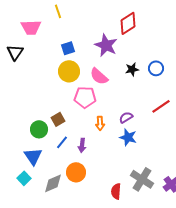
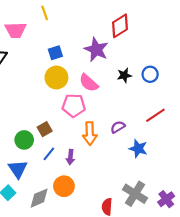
orange arrow: (100, 123) -> (90, 133), size x1.5
blue star: (128, 137) -> (138, 149), moved

